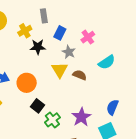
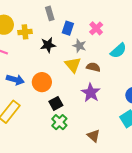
yellow cross: (25, 31) -> (25, 32), moved, turned 32
black square: (37, 106) -> (56, 103), turned 32
purple star: (81, 117) -> (91, 93), moved
green cross: (52, 120) -> (59, 122), moved

